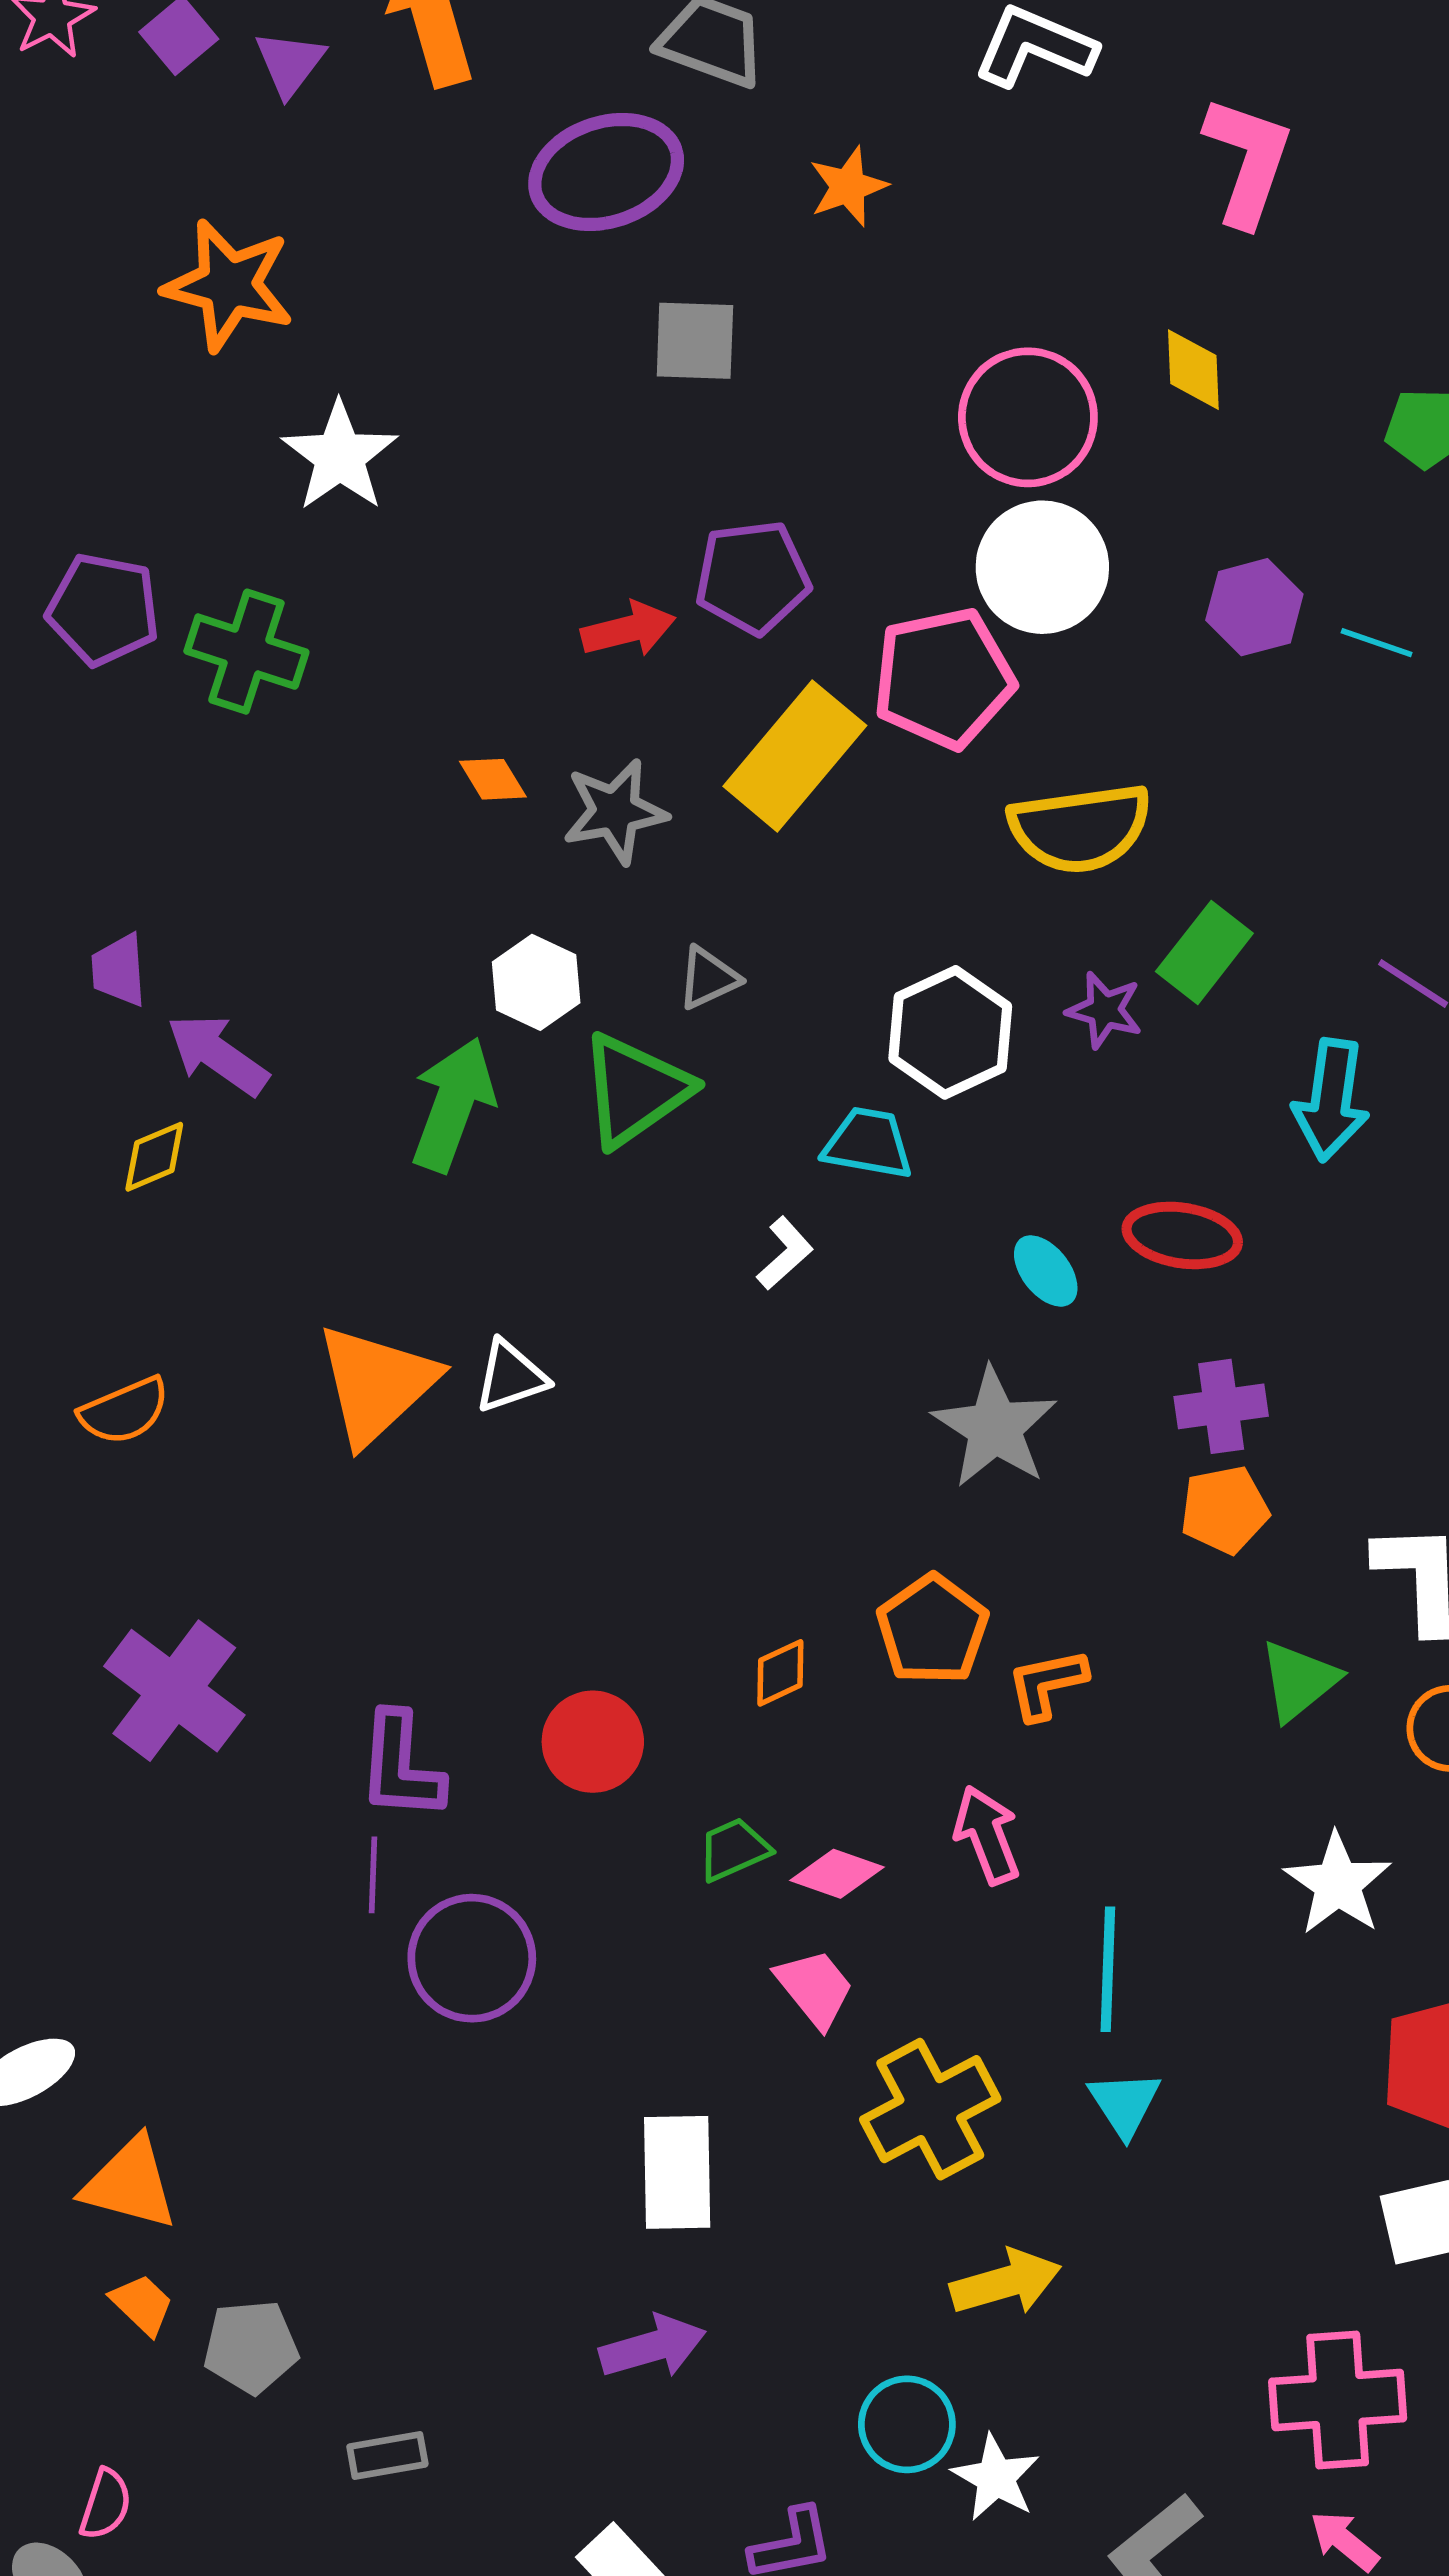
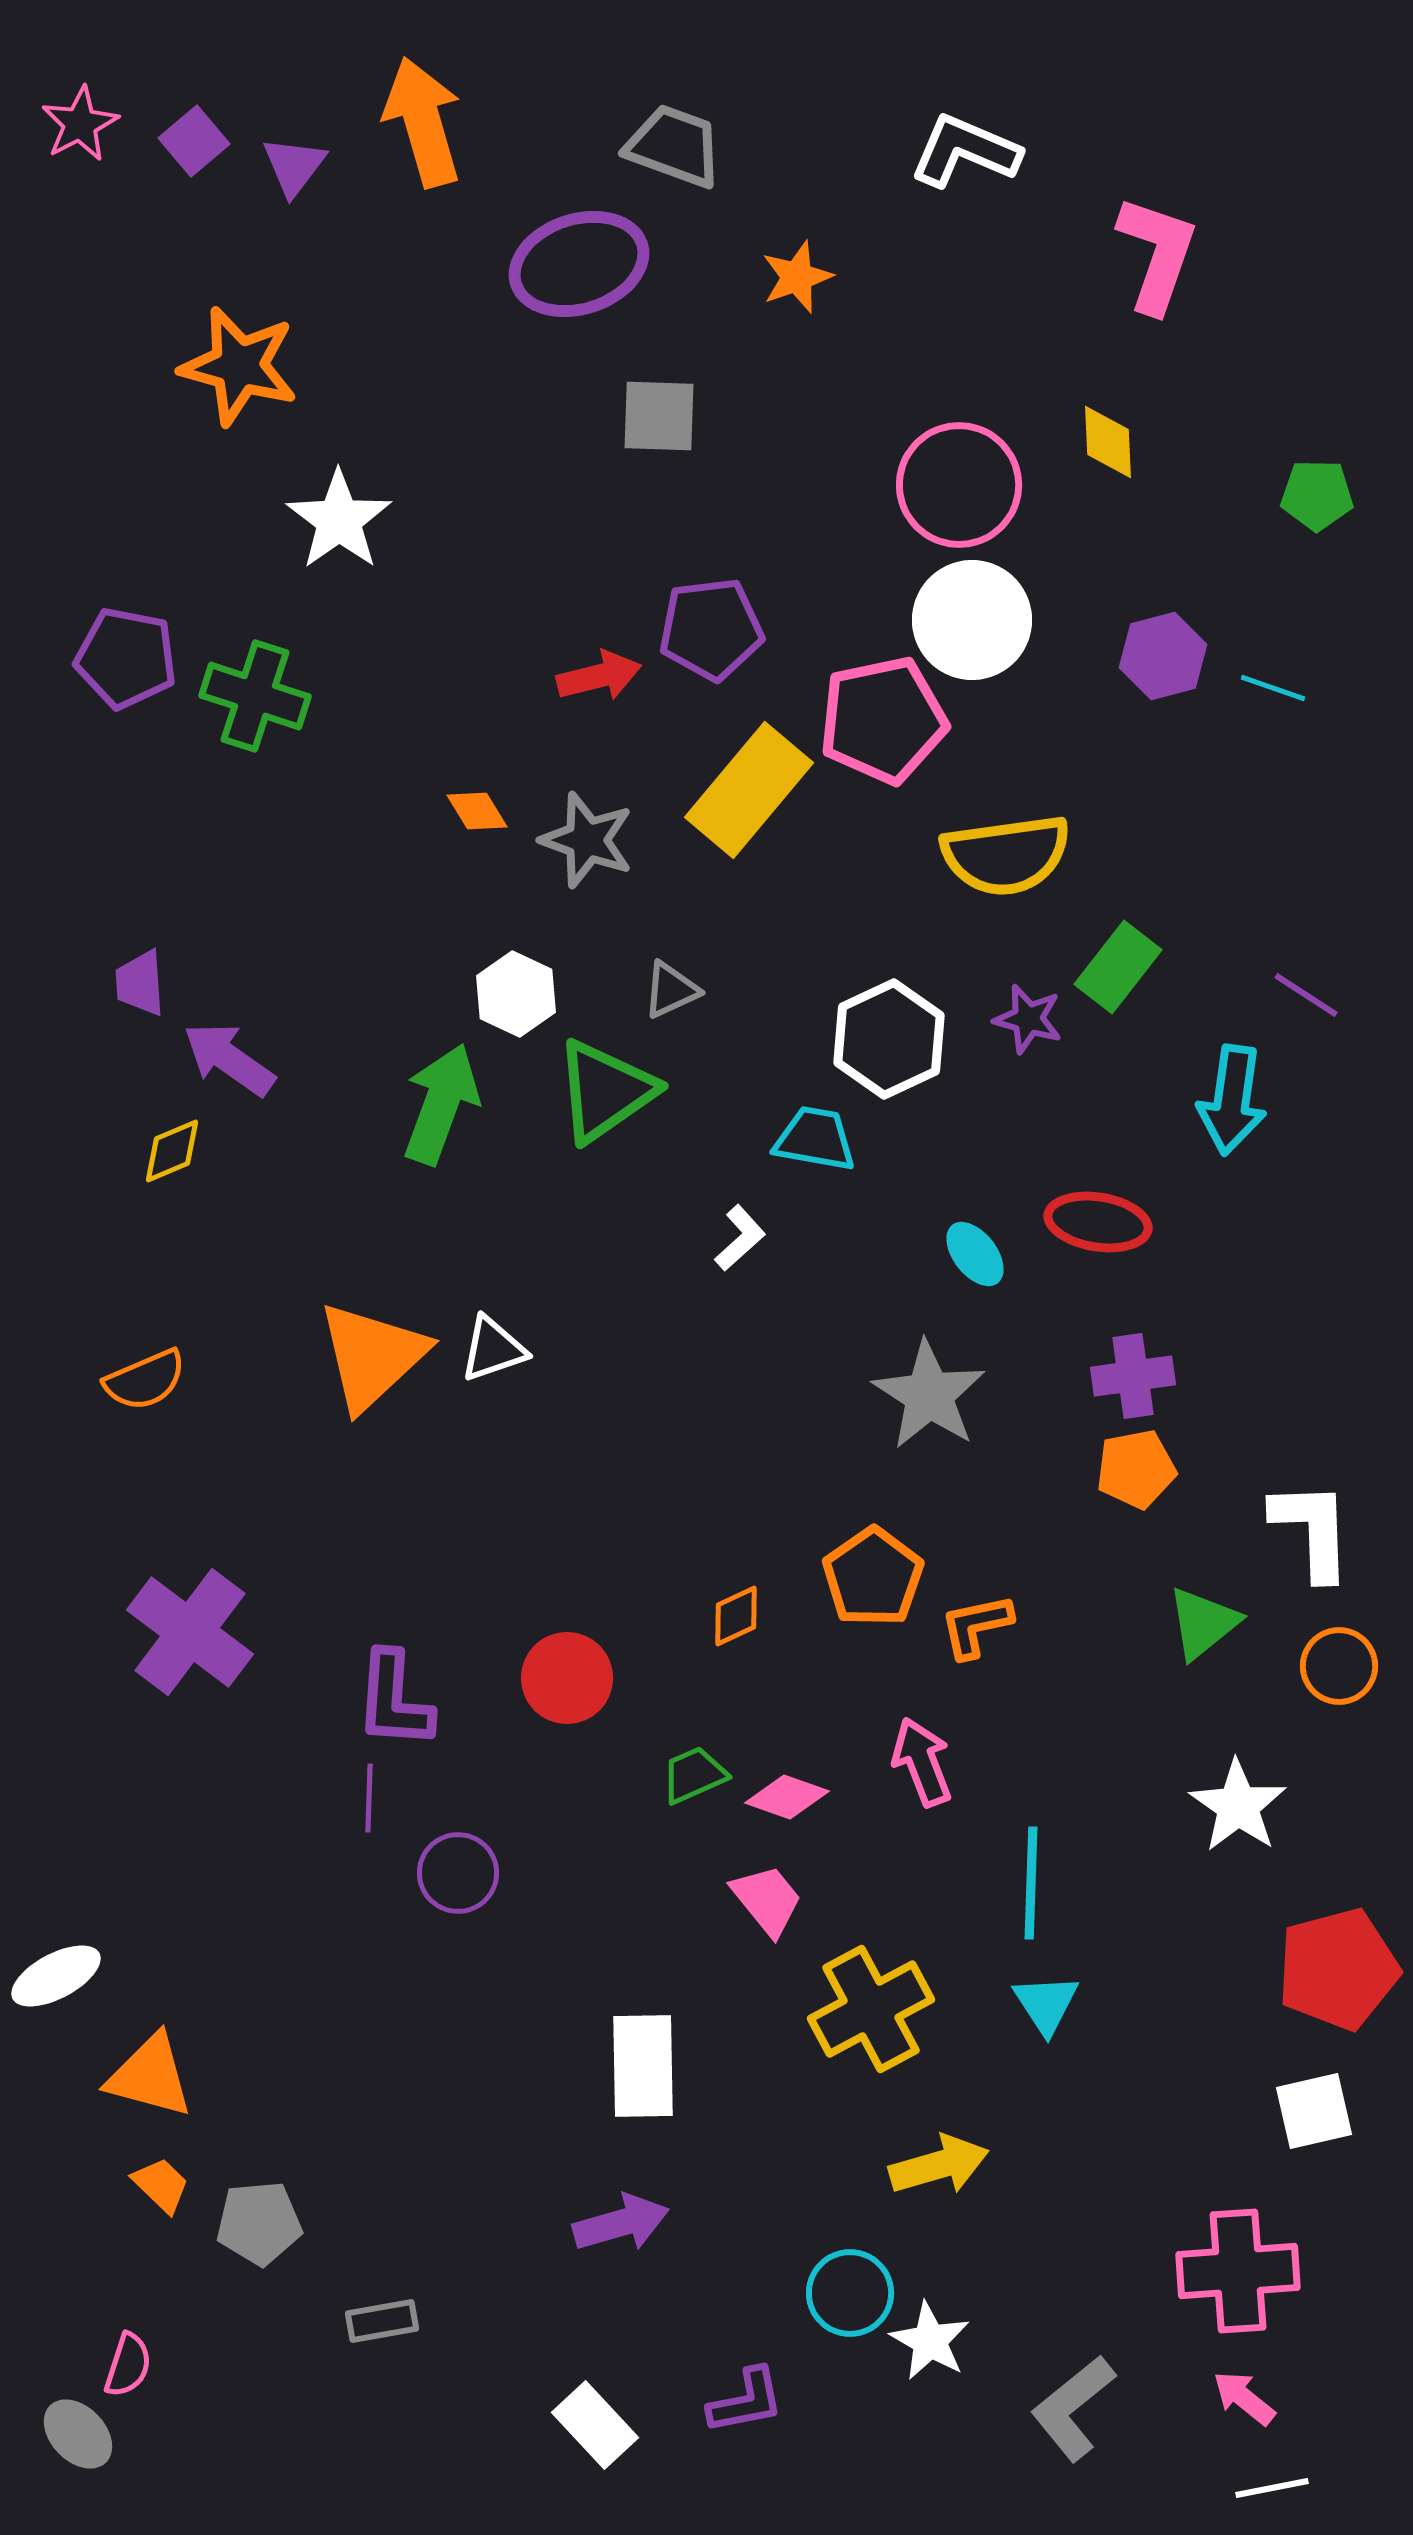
gray star: (615, 811) -> (587, 840), turned 30
purple circle: (472, 1958) -> (458, 1873), size x0.7

